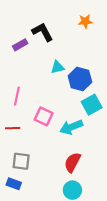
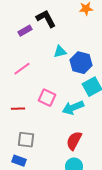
pink line: (17, 96) -> (22, 69), moved, turned 42

